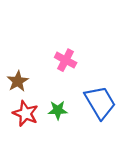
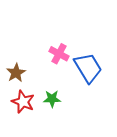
blue trapezoid: (100, 102) -> (88, 68), moved

